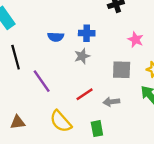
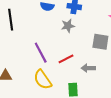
purple line: (42, 81) -> (41, 53), moved

